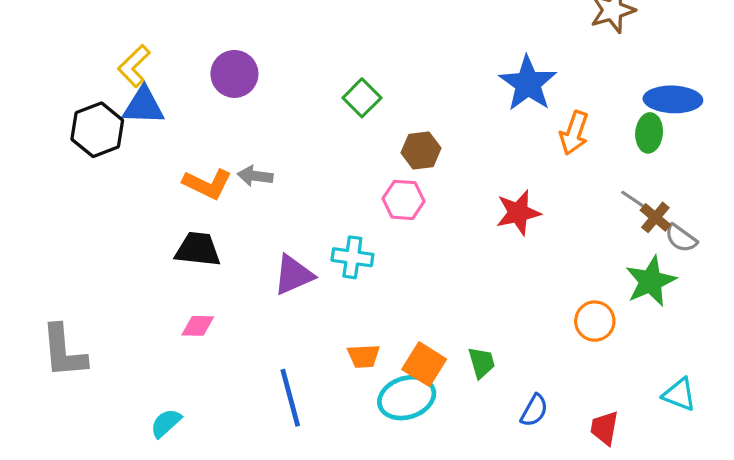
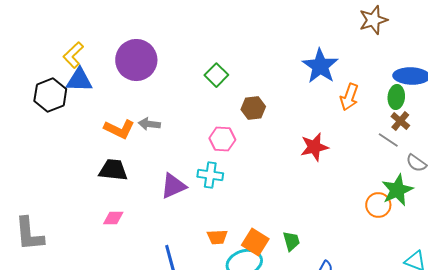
purple circle: (234, 74) -> (136, 60), size x1.4
pink hexagon: (403, 200) -> (222, 139), moved
brown cross: (655, 217) -> (400, 121), moved
orange circle: (595, 321) -> (378, 205), moved

